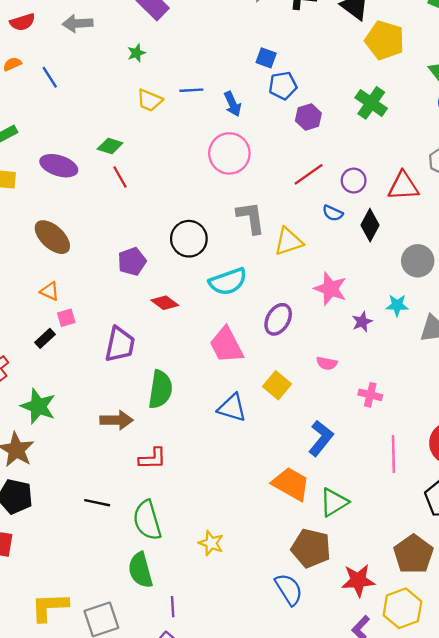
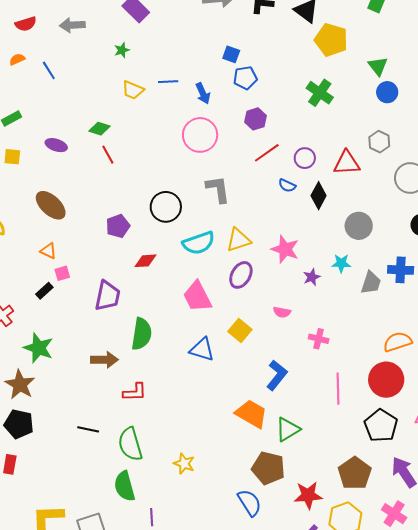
purple hexagon: (308, 117) -> (255, 119), moved
purple ellipse: (59, 166) -> (56, 145), size x0.7
yellow triangle: (288, 241) -> (239, 240), moved
red diamond: (165, 303) -> (145, 261), turned -40

